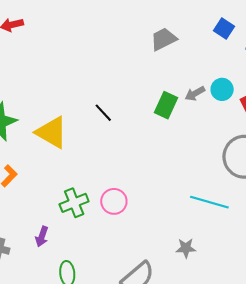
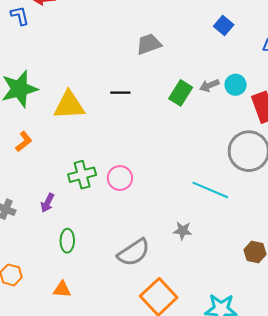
blue square: (224, 28) -> (224, 25), moved
gray trapezoid: (164, 39) -> (149, 44), moved
black line: (103, 113) -> (120, 93), turned -54
yellow triangle: (52, 132) -> (69, 105), turned -40

